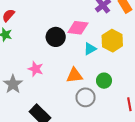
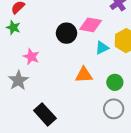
pink star: (36, 69) -> (31, 57), moved
gray circle: (86, 97) -> (114, 109), moved

